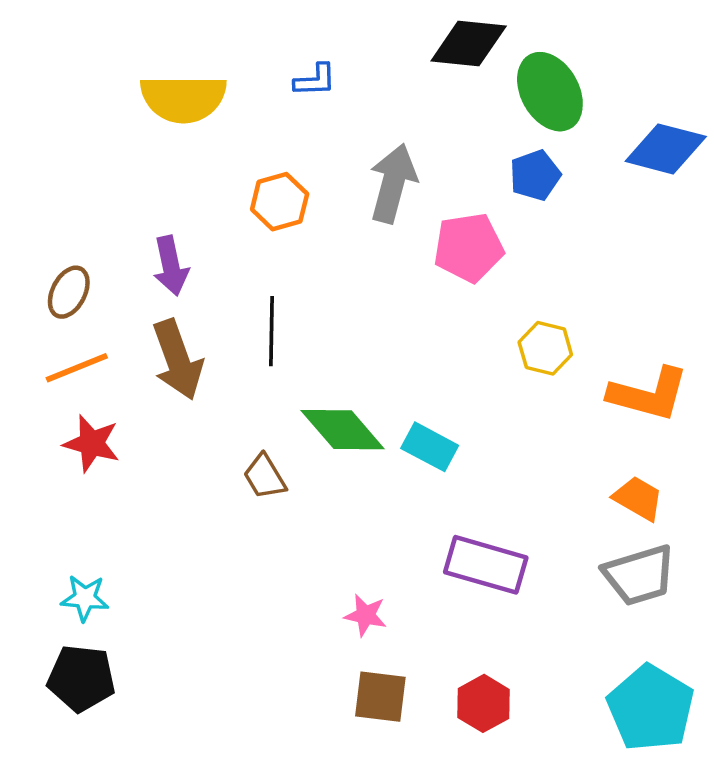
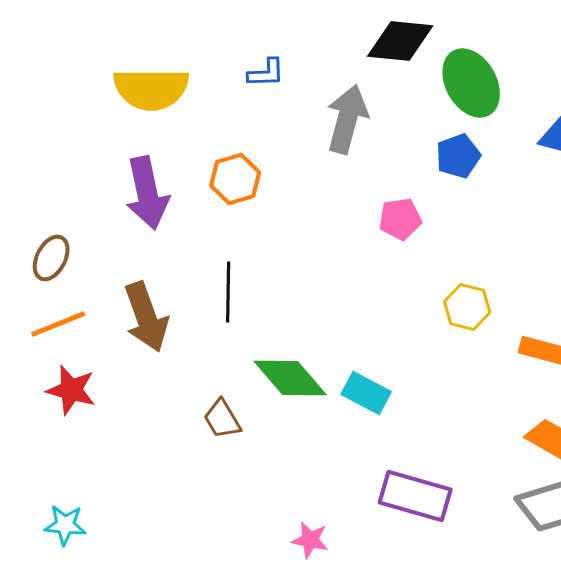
gray arrow: (393, 183) -> (347, 119), moved
pink pentagon: (469, 247) -> (400, 219), size x0.7
purple arrow: (171, 266) -> (147, 193), moved, size x1.4

